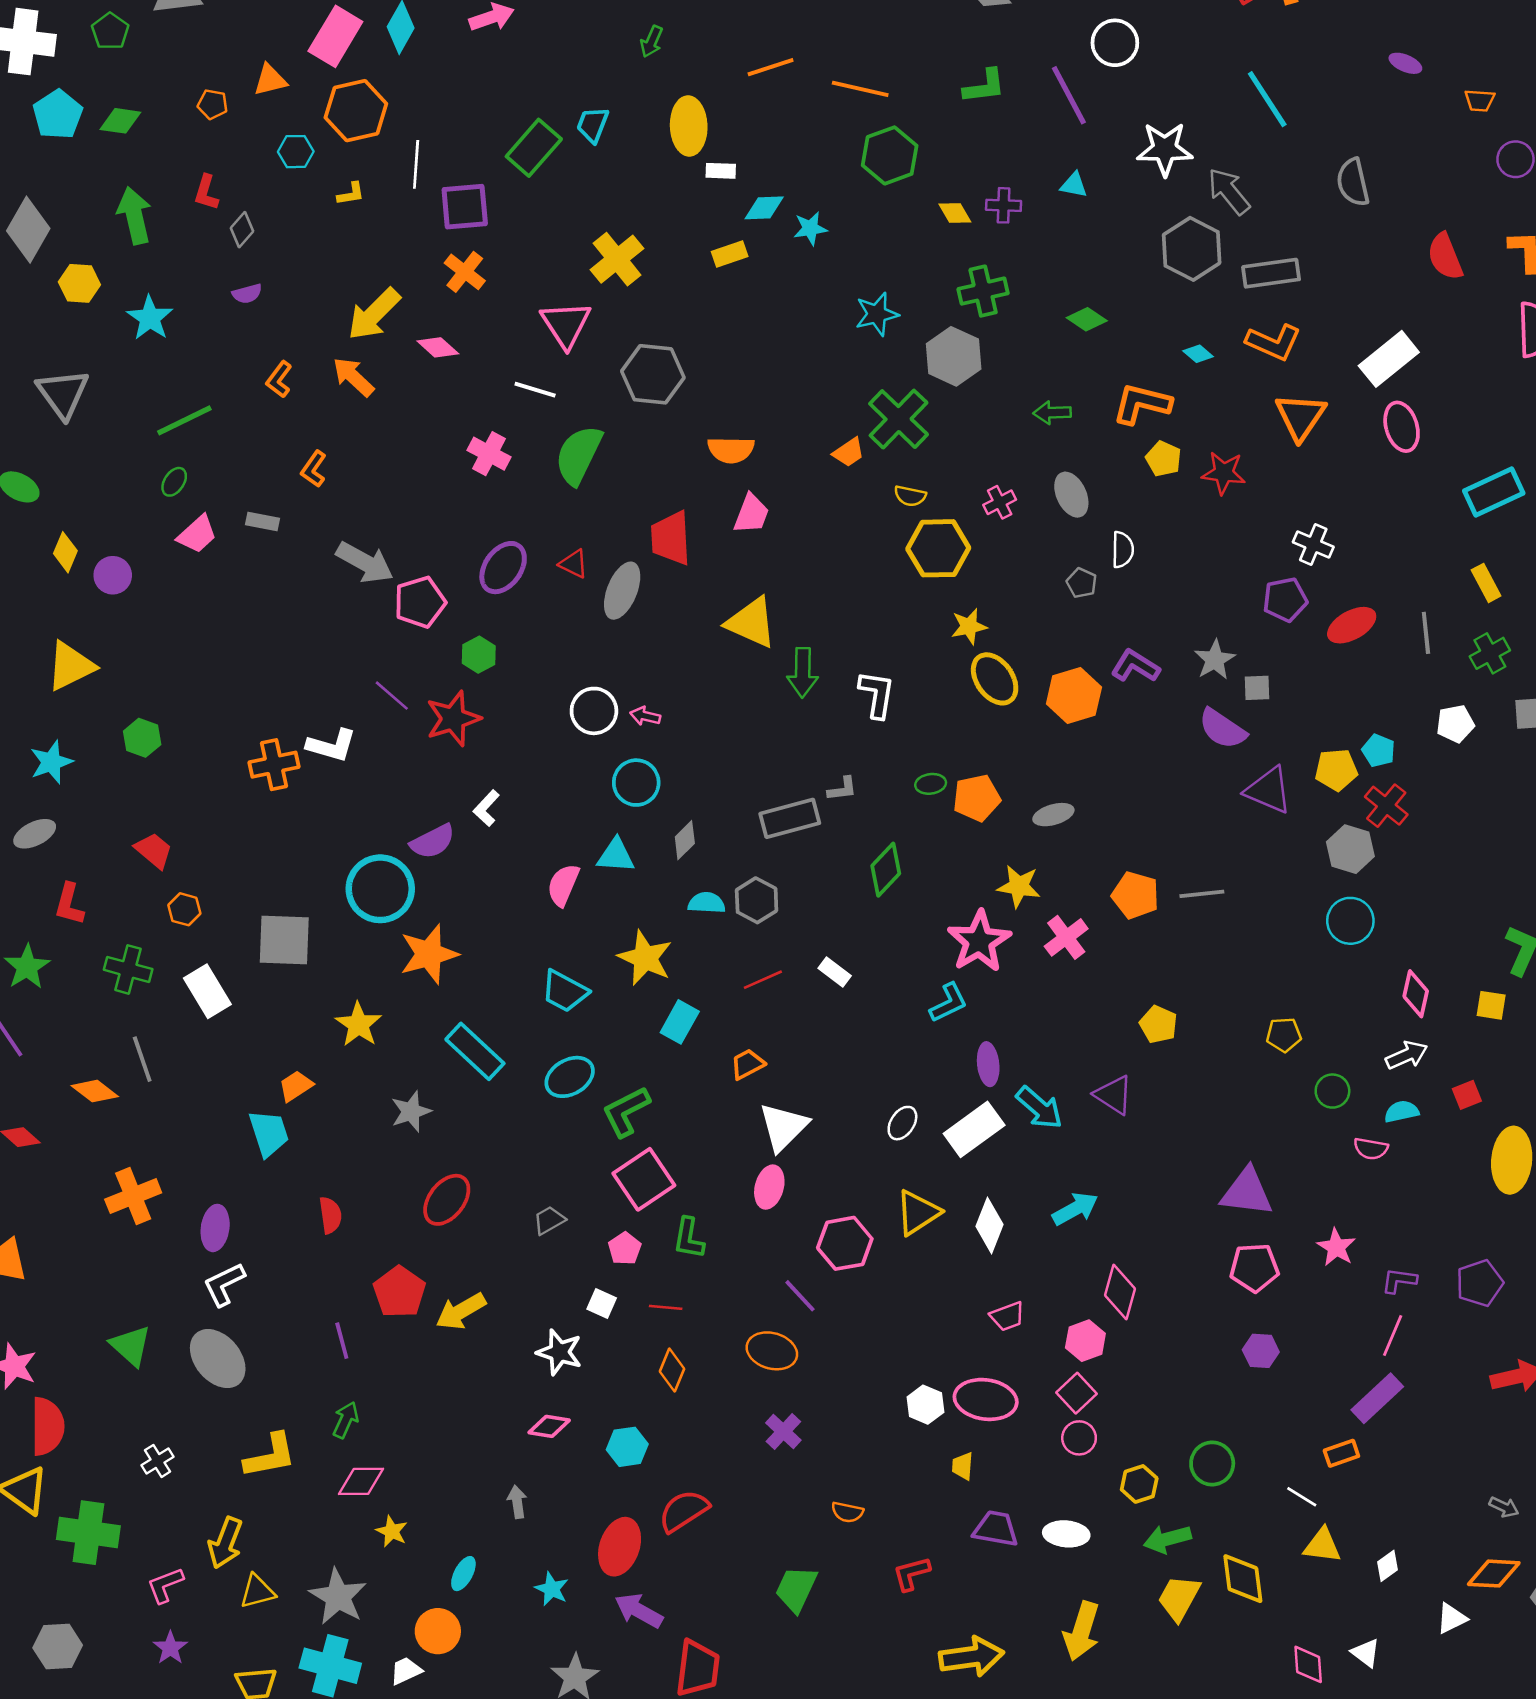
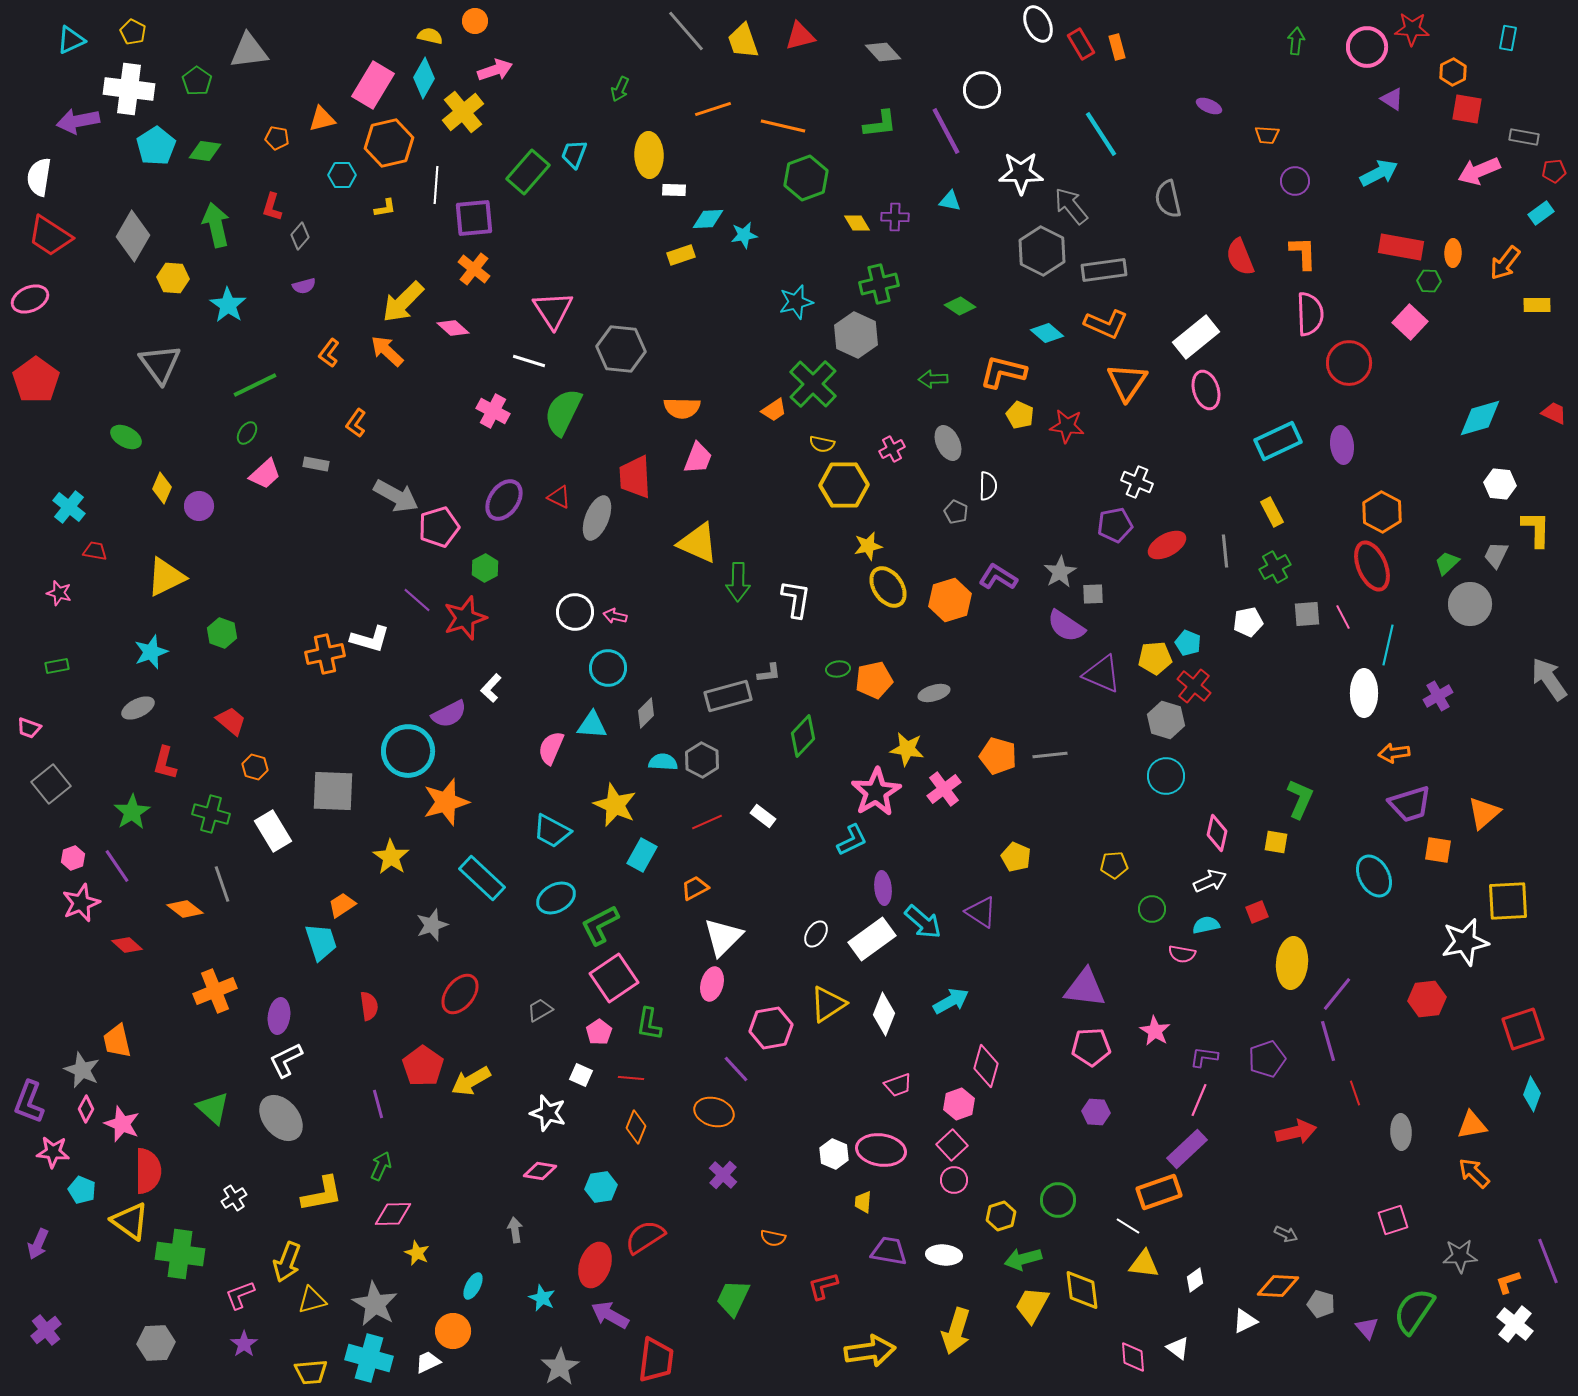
yellow cross: (617, 259) -> (463, 112), moved
cyan diamond: (1198, 354) -> (1047, 333), size x1.4
orange rectangle: (1341, 1453) -> (1159, 1192), size x1.6

